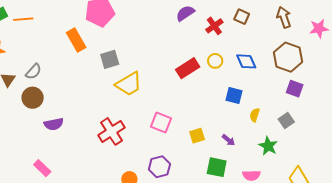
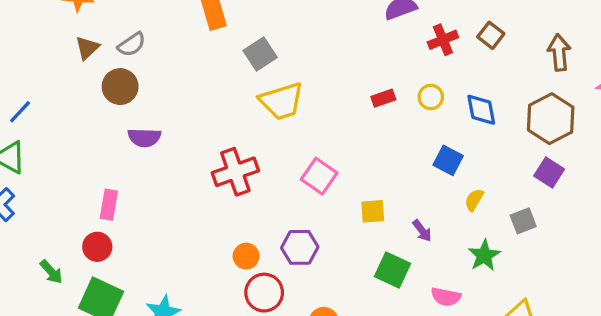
gray square: (110, 59) -> (260, 54), turned -30
red rectangle: (188, 68) -> (383, 98), size x0.6
pink rectangle: (42, 168) -> (109, 205), turned 42

